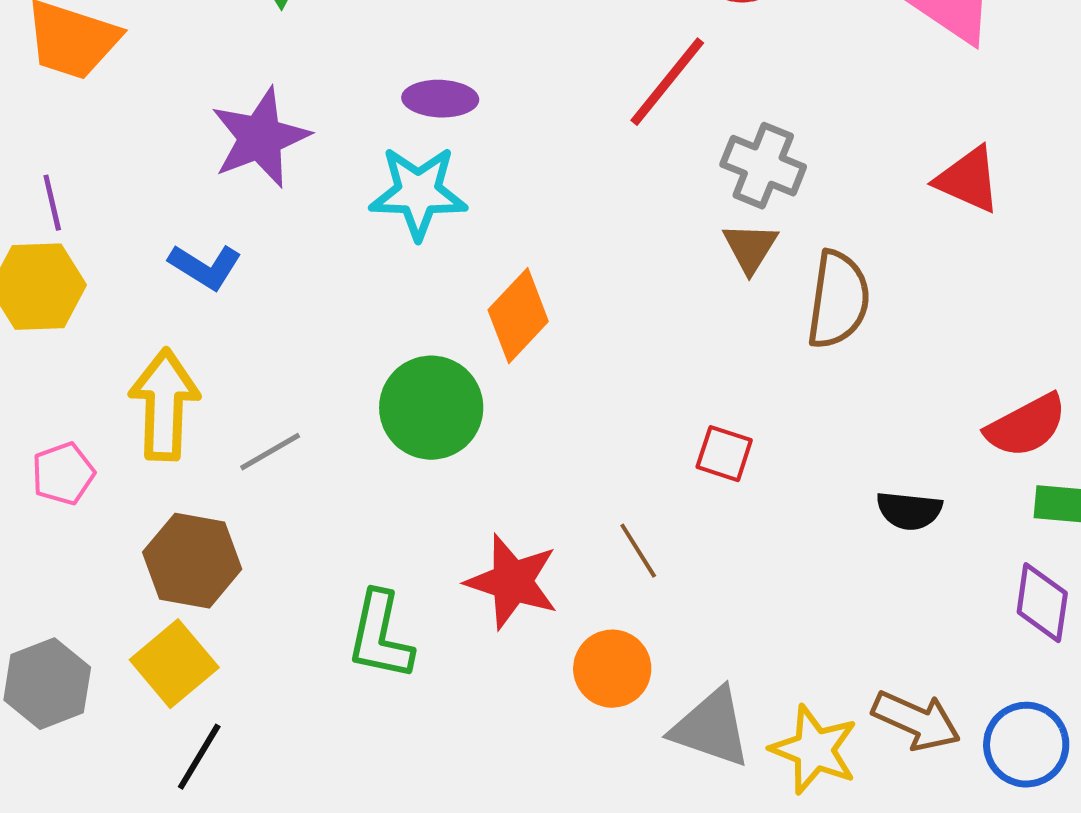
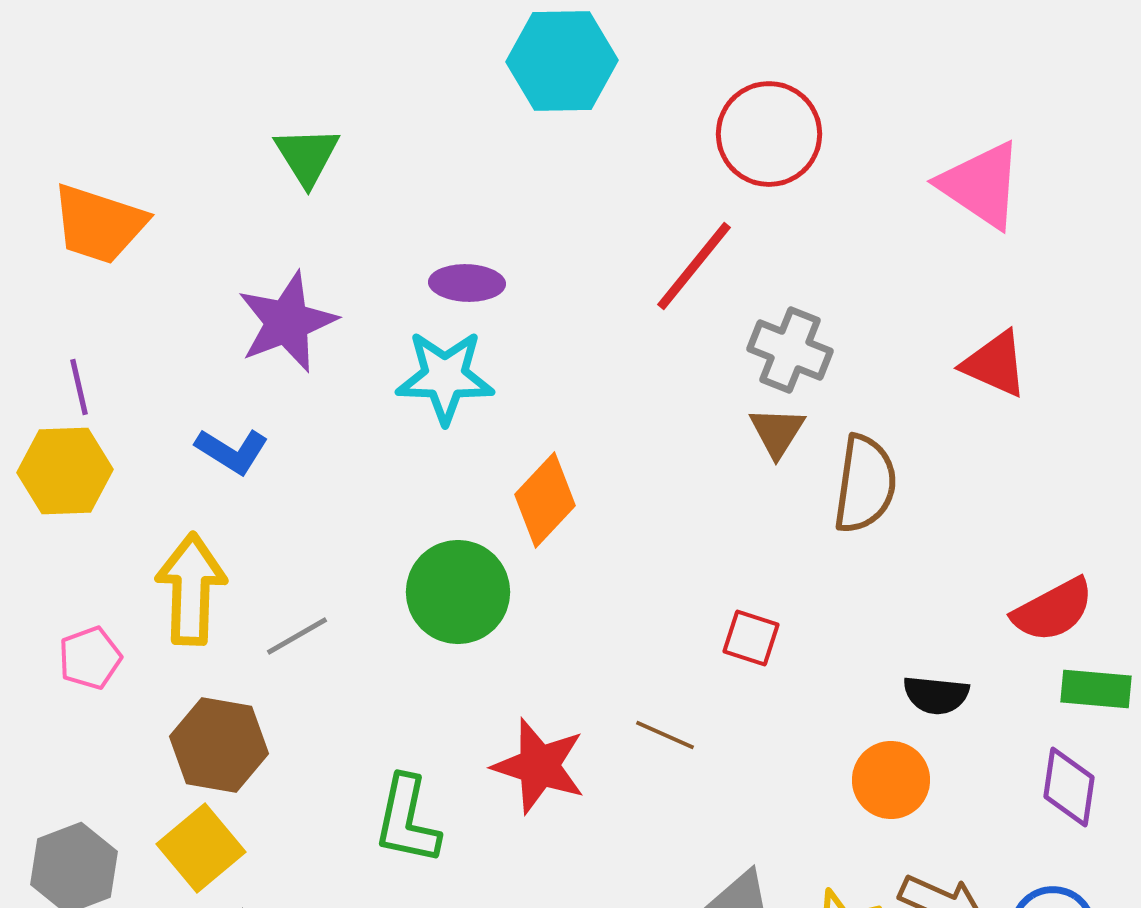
brown line: (638, 551) -> (665, 735), turned -34
orange circle: (612, 669) -> (891, 780), moved

